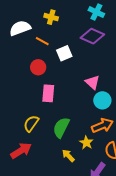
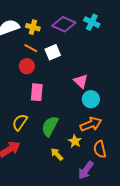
cyan cross: (96, 12) -> (92, 22), moved
yellow cross: (51, 17) -> (33, 27), moved
purple diamond: (92, 36) -> (64, 24), moved
orange line: (42, 41) -> (31, 48), moved

